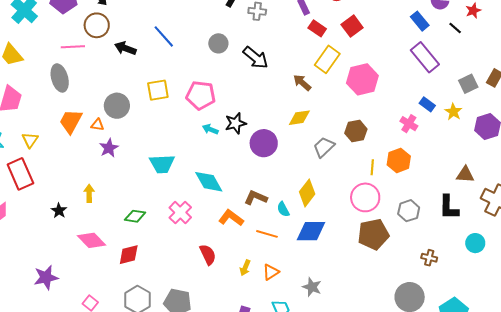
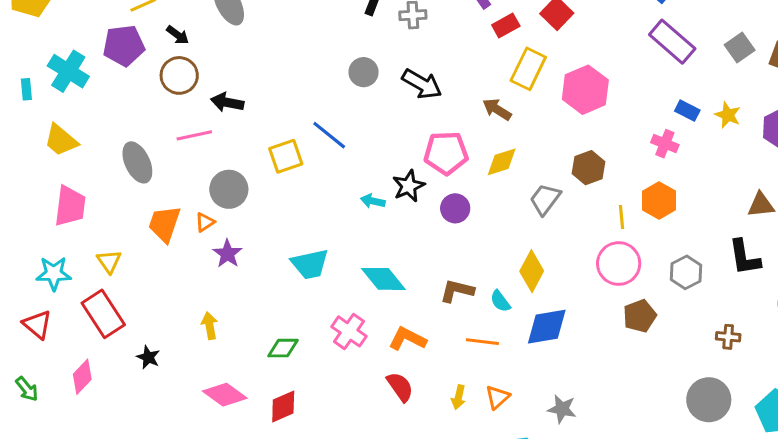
red rectangle: (317, 28) -> (506, 25), turned -54
blue line: (164, 36) -> (329, 135), moved
pink line: (73, 47) -> (194, 135), moved
gray square: (468, 84) -> (740, 48), moved
pink pentagon: (201, 95) -> (446, 153), moved
orange triangle: (97, 125) -> (205, 222), turned -32
purple circle: (264, 143) -> (455, 208), size x0.7
black star: (59, 211) -> (148, 357), moved
orange L-shape: (231, 218) -> (407, 339), moved
brown pentagon: (373, 234) -> (640, 316), size x0.7

